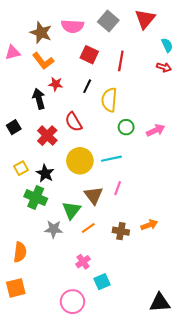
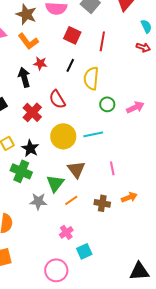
pink line: (118, 188) -> (112, 168), moved, turned -32

